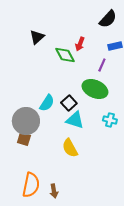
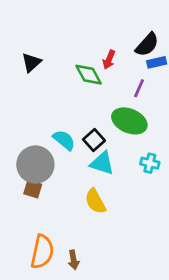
black semicircle: (108, 19) -> (147, 45), moved
black triangle: (37, 37) -> (31, 62), moved
cyan semicircle: (47, 103) -> (64, 140), turned -84

